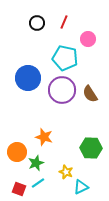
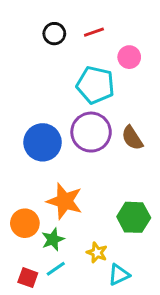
red line: (64, 22) -> (94, 32), turned 48
blue circle: (28, 78) -> (43, 142), moved
orange star: (44, 137) -> (65, 201), size x1.4

